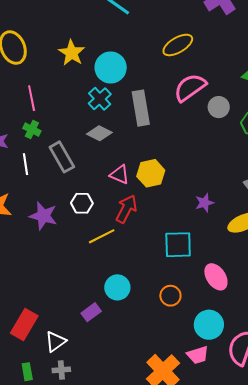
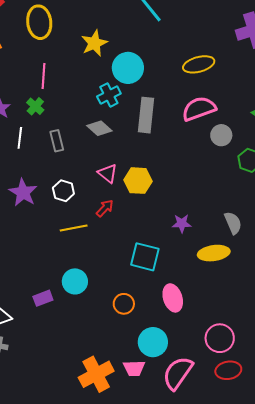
gray rectangle: (62, 157) -> (57, 141), size x0.7
red arrow: (126, 209) -> (105, 208), size x0.7

